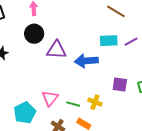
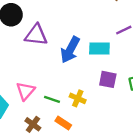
cyan rectangle: (109, 41) -> (99, 49), moved
blue arrow: (86, 61) -> (70, 50), turned -60

